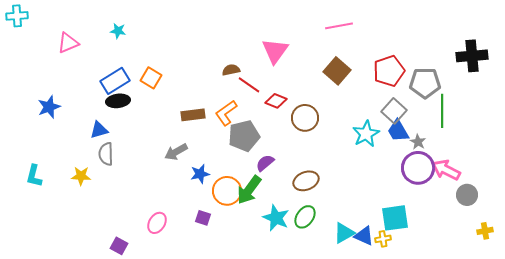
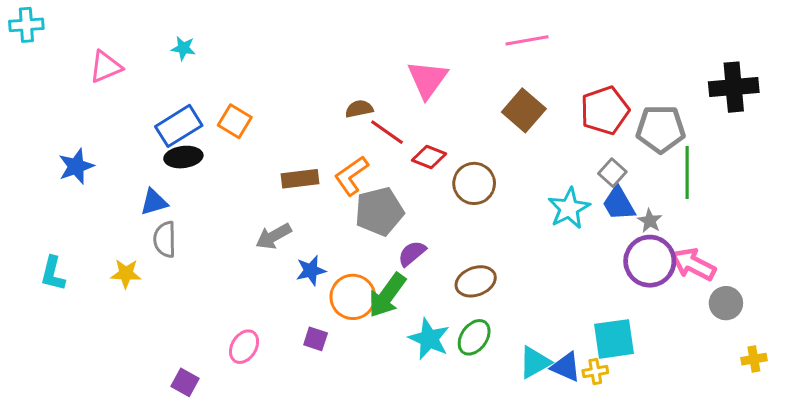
gray square: (394, 111) -> (612, 173), size x0.7

